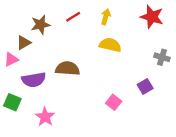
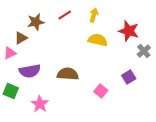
red star: (152, 17) -> (129, 31), moved
gray cross: (162, 57) -> (144, 51), turned 32
brown semicircle: (67, 68) -> (68, 74), moved

